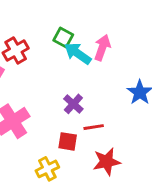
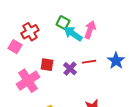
red line: (94, 127) -> (89, 62), moved
red square: (68, 141) -> (47, 65), moved

